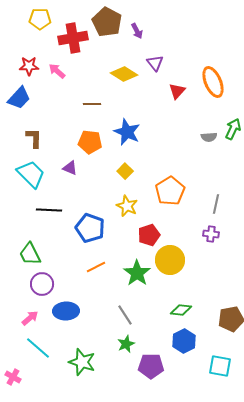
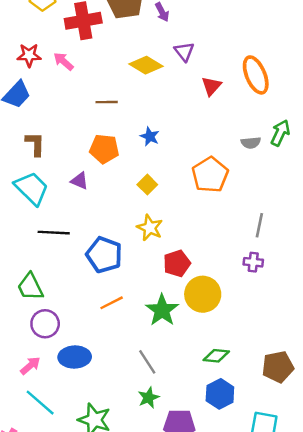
blue star: (127, 132) -> (150, 137), size x0.6
orange pentagon: (170, 191) -> (210, 175), moved

